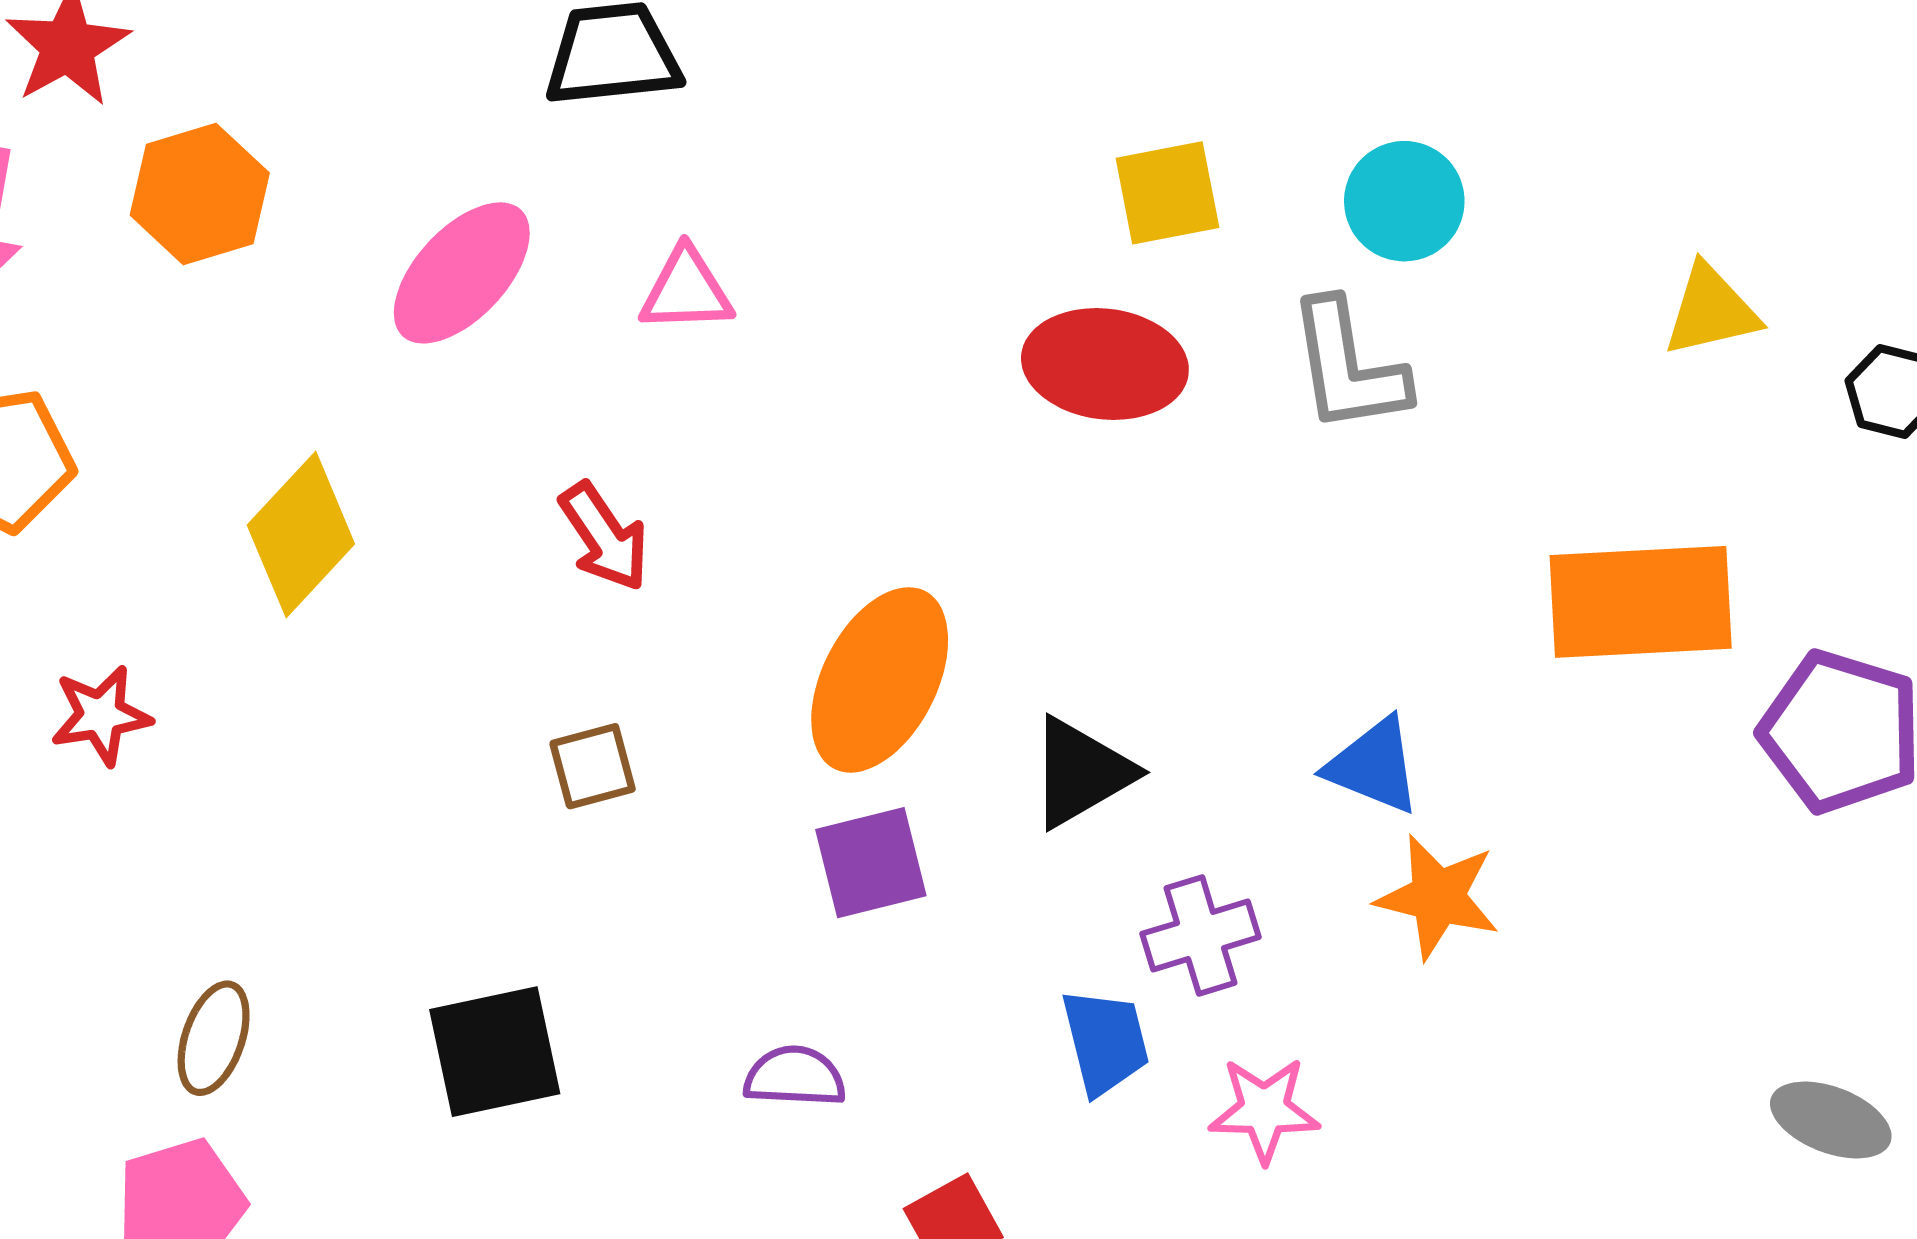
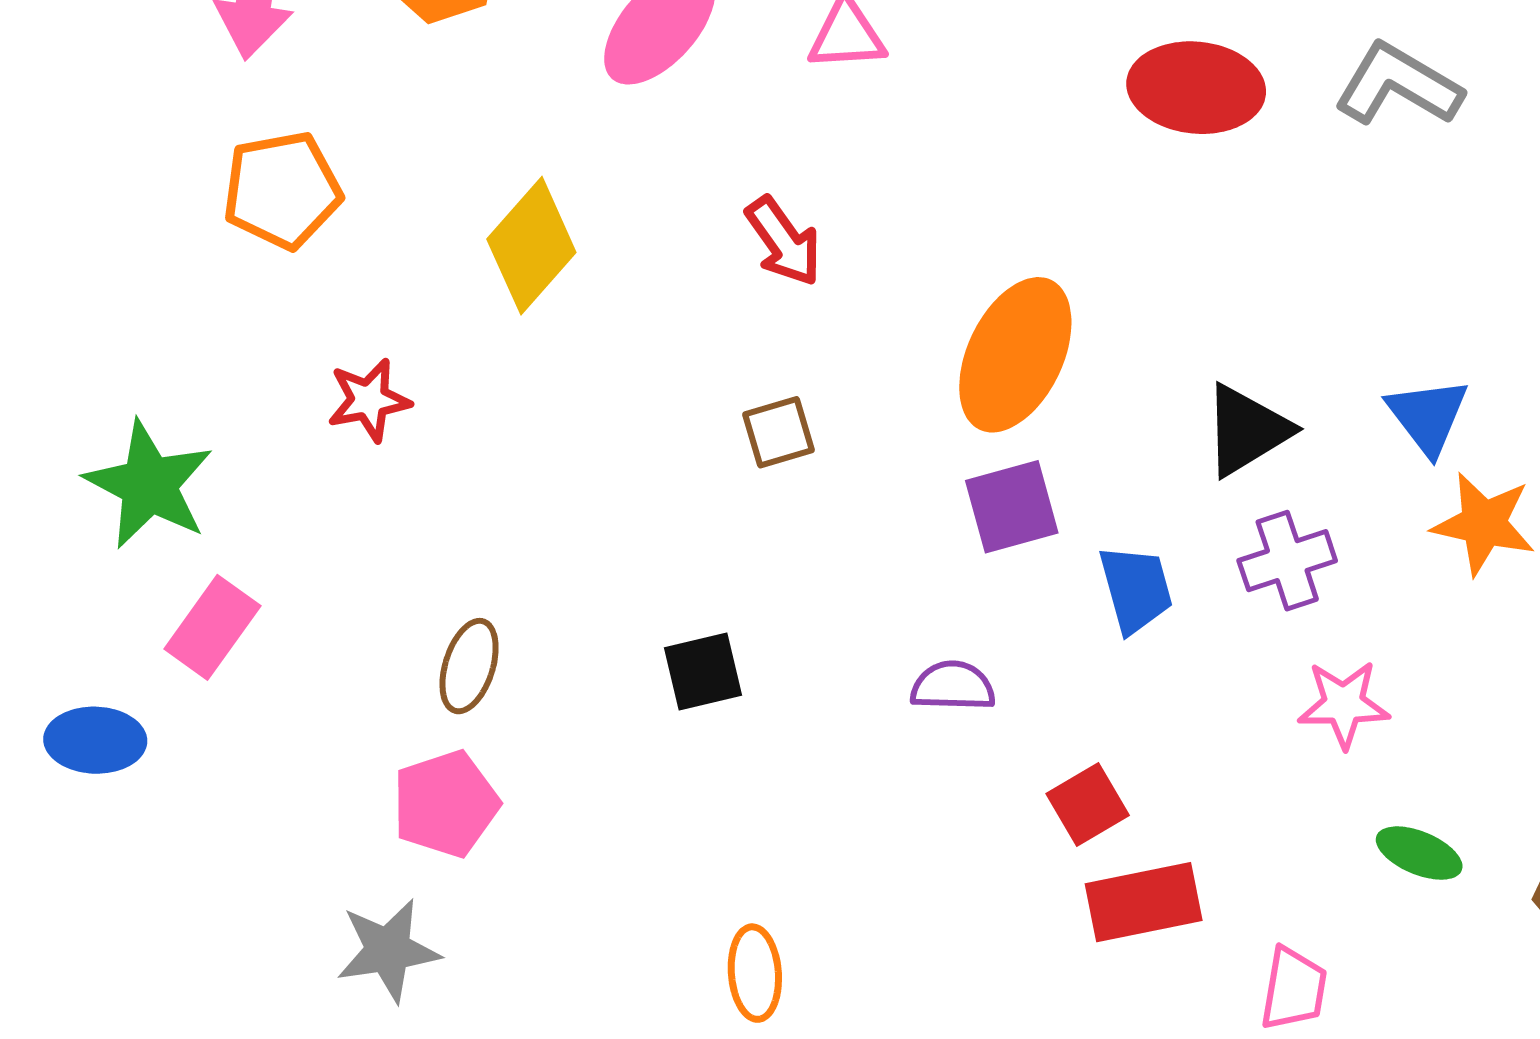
gray L-shape: (1348, 366) -> (1398, 85), turned 131
blue triangle: (1374, 766) -> (1428, 416), turned 32
black triangle: (1081, 772) -> (1247, 430), moved
blue trapezoid: (1105, 1042) -> (1136, 589), moved
black square: (495, 1052) -> (703, 672), size x0.7

